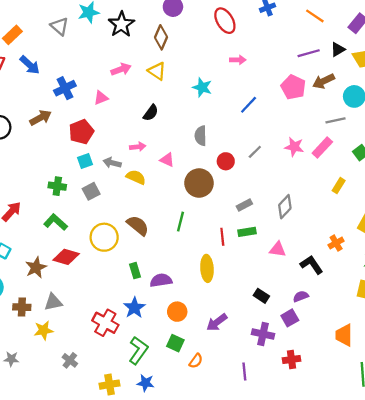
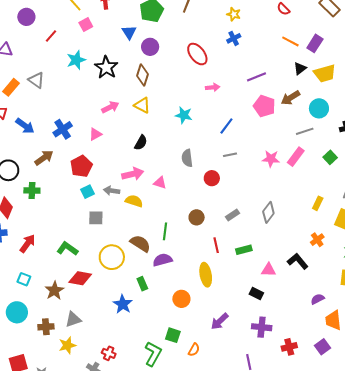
orange line: (315, 16) -> (290, 41), moved
gray triangle: (60, 26) -> (36, 80), moved
purple line: (309, 53) -> (257, 77), moved
blue arrow: (30, 65) -> (25, 126), moved
pink arrow: (138, 147) -> (133, 174), size x1.5
gray line: (255, 152) -> (230, 155), moved, turned 40
brown circle: (199, 183) -> (197, 217), moved, size x0.6
green cross: (57, 186) -> (32, 191), moved
yellow rectangle: (339, 186) -> (318, 203), moved
gray square: (91, 191) -> (96, 218), turned 35
green line: (180, 222) -> (165, 231), moved
green rectangle: (247, 232) -> (244, 250), moved
pink triangle: (278, 249) -> (269, 270), moved
purple semicircle: (161, 280) -> (163, 260), moved
purple semicircle: (301, 296) -> (318, 299), moved
blue star: (134, 308) -> (123, 304), moved
orange circle: (177, 312) -> (181, 299), moved
purple square: (290, 318) -> (322, 347), moved
red cross: (105, 323) -> (109, 353), moved, size x0.6
green square: (175, 343) -> (173, 335), moved
orange semicircle: (196, 361) -> (194, 350), moved

